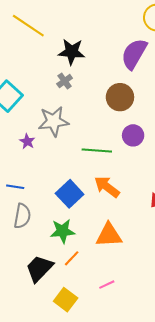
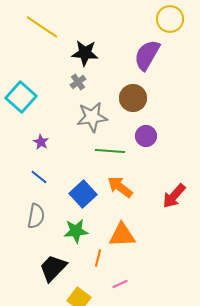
gray star: (53, 121) -> (92, 117), moved
blue line: (15, 187) -> (39, 177), moved, turned 30
orange line: (72, 258) -> (98, 258), moved, turned -30

